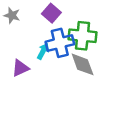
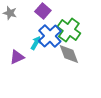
green cross: (83, 36) -> (69, 30), turned 30
blue cross: (60, 43) -> (50, 36), turned -30

